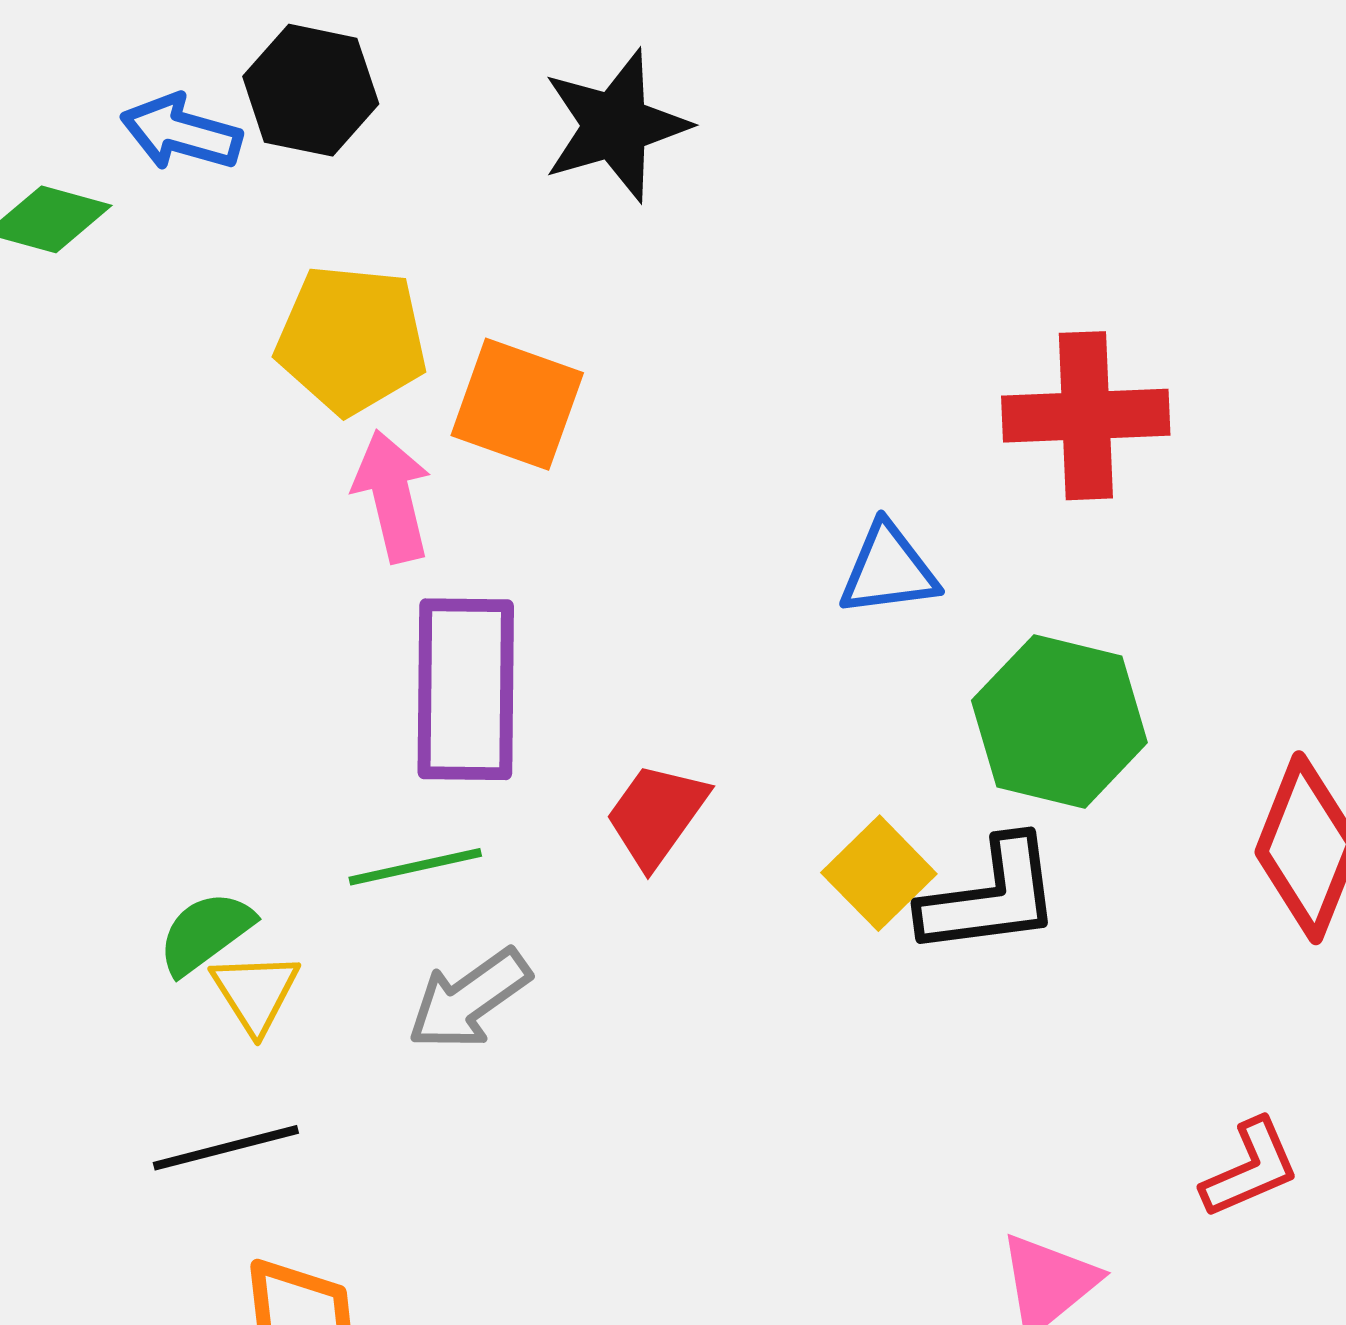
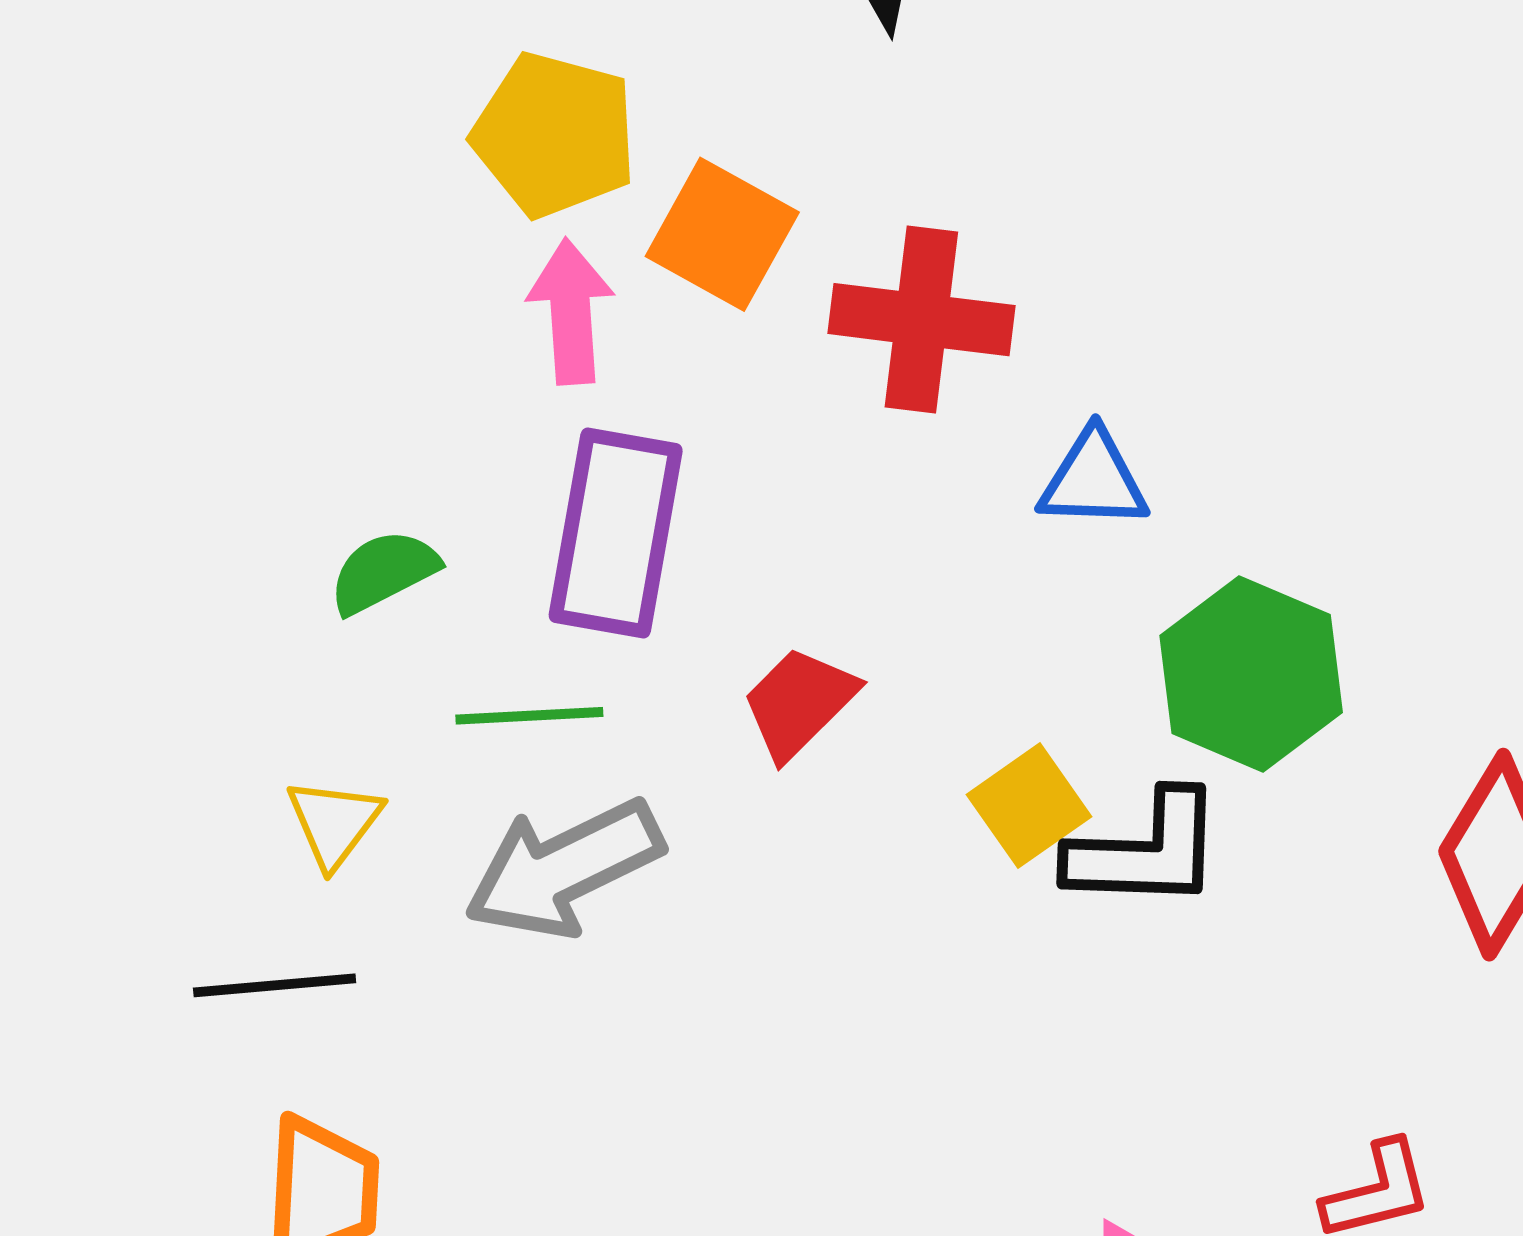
red cross: (1086, 416) -> (921, 320), moved
green semicircle: (206, 933) -> (384, 572), moved
gray arrow: (469, 999) -> (564, 868), size x1.4

